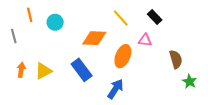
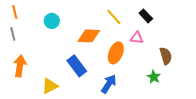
orange line: (30, 15) -> (15, 12), moved
orange arrow: (21, 70) -> (20, 66), size x1.5
yellow triangle: (43, 71) -> (50, 86), moved
green star: (190, 82) -> (154, 77), moved

